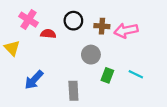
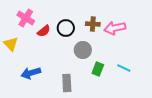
black circle: (73, 21) -> (66, 28), moved
red semicircle: (48, 34) -> (44, 31), turned 136
blue arrow: (34, 80) -> (31, 73), turned 30

